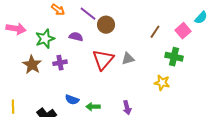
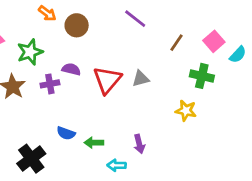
purple line: (88, 14) -> (135, 19), moved
cyan semicircle: (201, 18) -> (238, 55), moved
brown circle: (106, 25) -> (77, 25), moved
purple semicircle: (76, 37) -> (71, 69), moved

